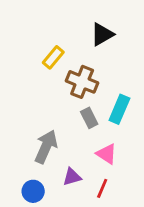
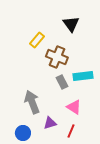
black triangle: (102, 34) -> (71, 24), turned -36
cyan rectangle: (119, 109) -> (83, 76), turned 60
gray arrow: (46, 147) -> (32, 102), turned -45

